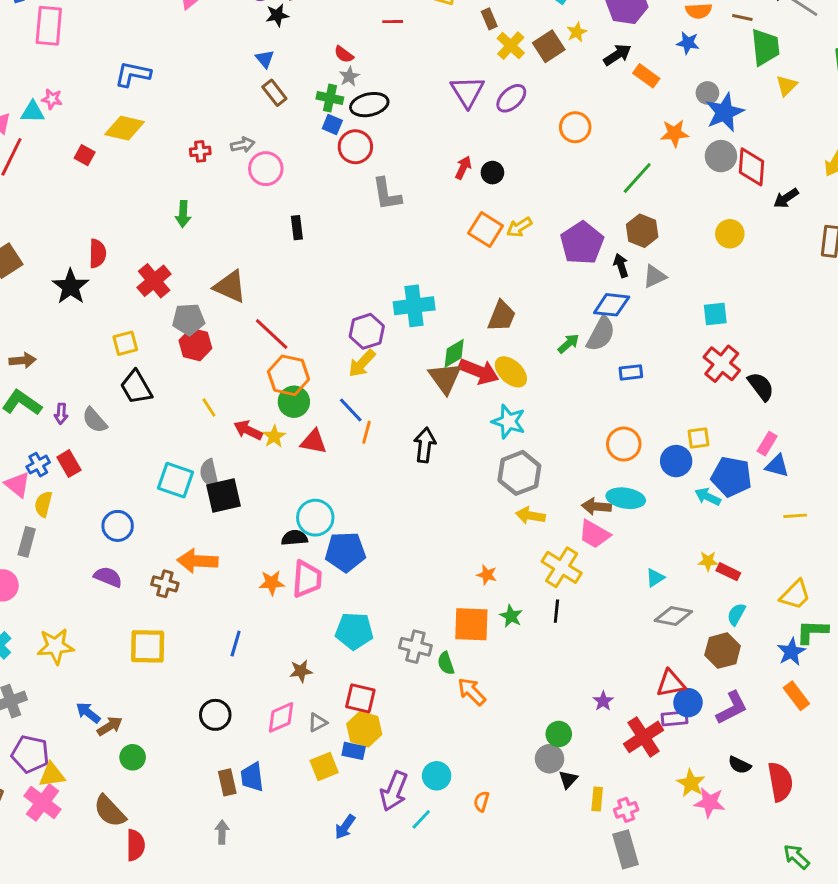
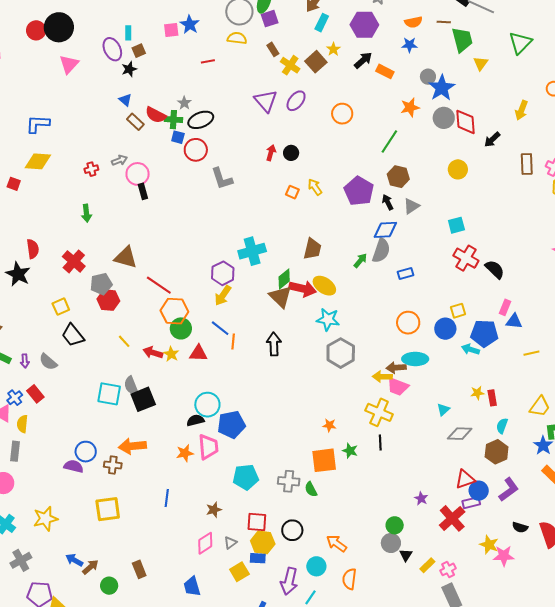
red semicircle: (344, 54) -> (156, 115), moved, size x1.5
yellow arrow: (519, 227) -> (315, 187), turned 96
black rectangle: (297, 228) -> (143, 191), moved
orange square: (486, 230) -> (292, 192), size x0.6
yellow arrow: (530, 516) -> (382, 377), moved
blue circle: (118, 526) -> (86, 452), moved
red rectangle: (728, 572) -> (492, 398), turned 63
orange arrow: (472, 692) -> (336, 543), moved
black circle: (215, 715) -> (292, 530), moved
brown rectangle: (227, 782) -> (139, 569), moved
yellow rectangle: (597, 799) -> (427, 565), turned 49
orange semicircle: (481, 801) -> (349, 579), size x1.5

